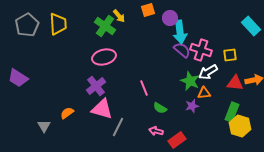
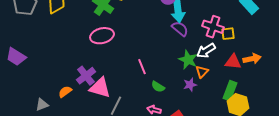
pink cross: (201, 50) -> (213, 27), moved
purple cross: (96, 86) -> (86, 76), moved
orange triangle: (204, 93) -> (202, 72), turned -40
gray triangle: (44, 126) -> (42, 105), turned 40

